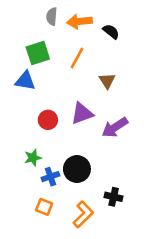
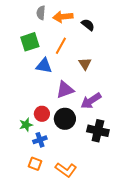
blue triangle: (25, 81) -> (44, 66), moved
red circle: (48, 120) -> (42, 114), moved
black circle: (77, 169) -> (65, 119), moved
black cross: (114, 197) -> (98, 131), moved, size x1.5
orange L-shape: (83, 214) -> (66, 170), turned 80

